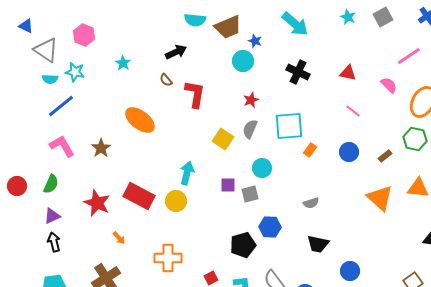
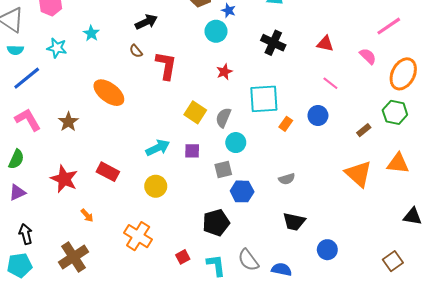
cyan star: (75, 72) -> (57, 48), moved
gray semicircle: (250, 129) -> (223, 118), moved
blue circle: (349, 152) -> (318, 115), moved
cyan arrow: (187, 173) -> (158, 148), turned 50
purple square: (228, 185) -> (192, 151), moved
red rectangle: (139, 196) -> (108, 172), size x0.7
yellow circle: (176, 201) -> (156, 186), moved
blue hexagon: (270, 227) -> (242, 191), moved
black arrow: (54, 242) -> (26, 234), moved
orange cross: (168, 258) -> (138, 236), turned 32

